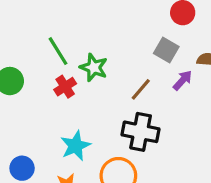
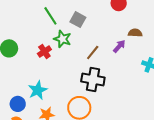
gray square: (166, 50) -> (78, 20), moved
green line: (58, 51) -> (50, 16), moved
cyan star: (75, 146) -> (38, 90), moved

